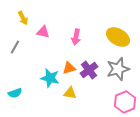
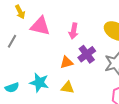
pink triangle: (43, 32) -> (40, 26), size x1.5
purple cross: (89, 70) -> (87, 54), moved
cyan star: (50, 78) -> (39, 83), moved

